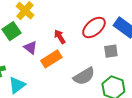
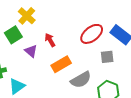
red arrow: (60, 37) -> (50, 40), moved
orange rectangle: (51, 59) -> (61, 64), moved

